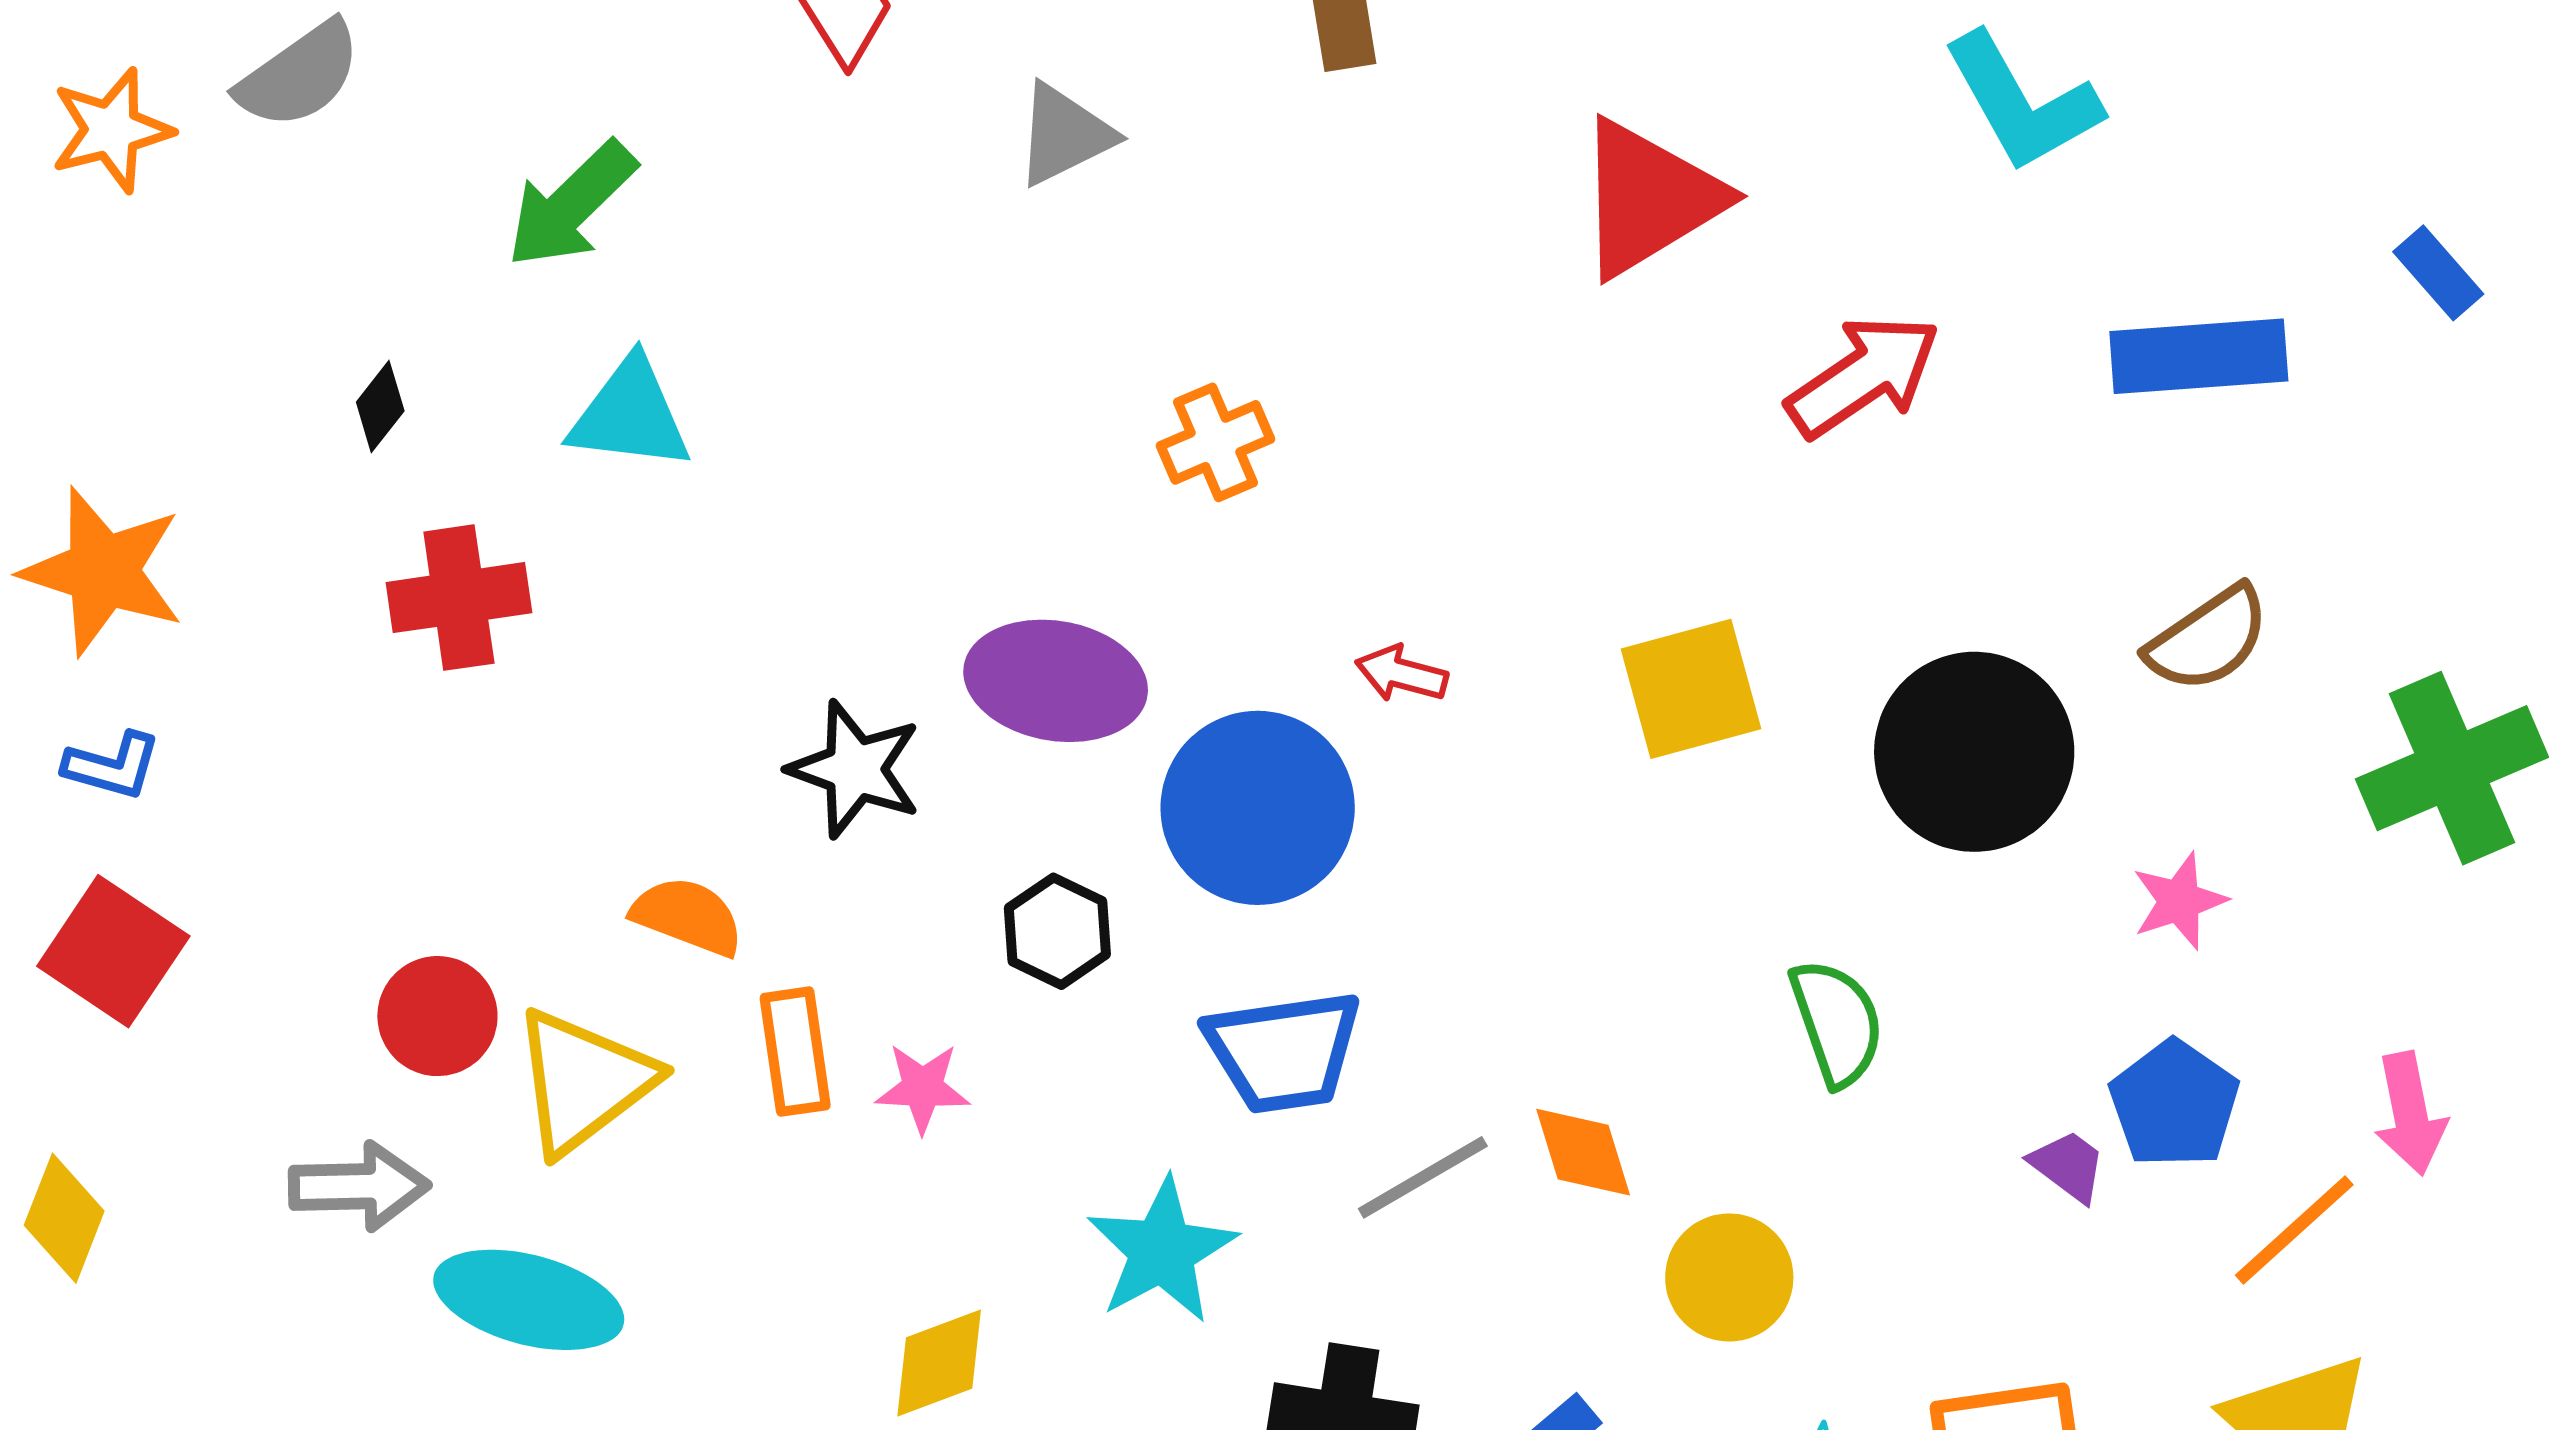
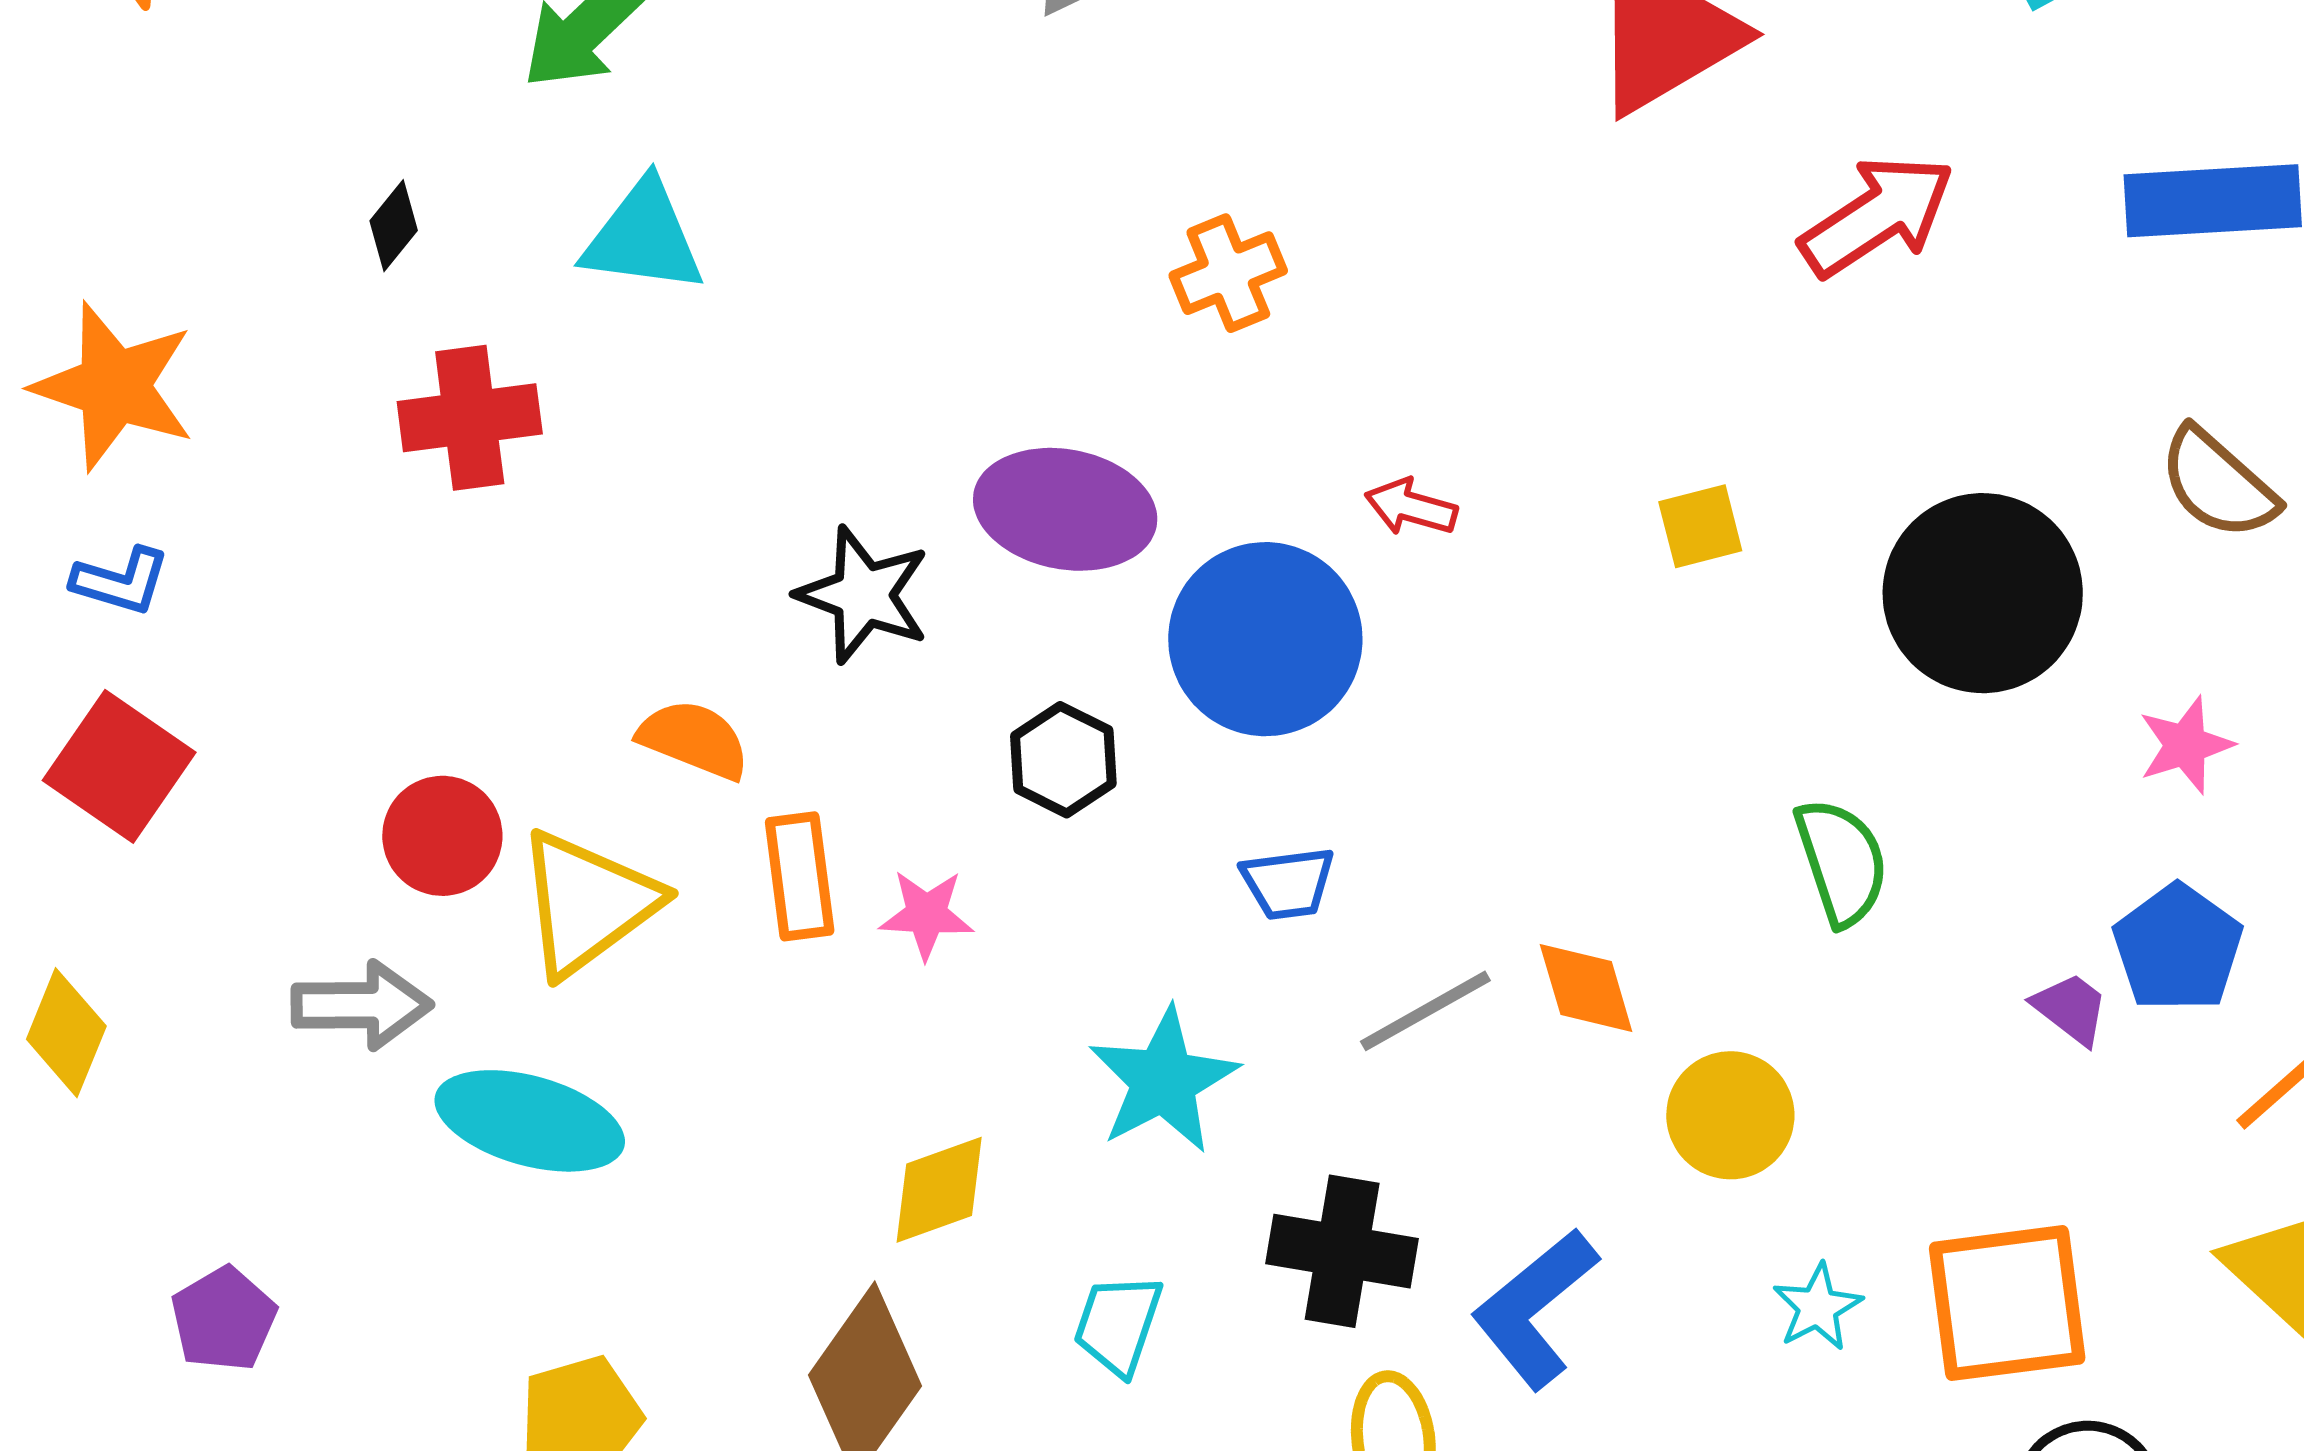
brown semicircle: (2208, 639) -> (2218, 484), turned 75
yellow square: (1691, 689) -> (1700, 526), size x0.6
blue trapezoid: (1284, 1051) -> (1288, 883), size x0.6

